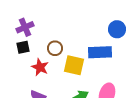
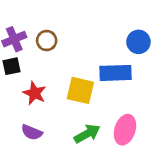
brown circle: (55, 48) -> (47, 41), moved

